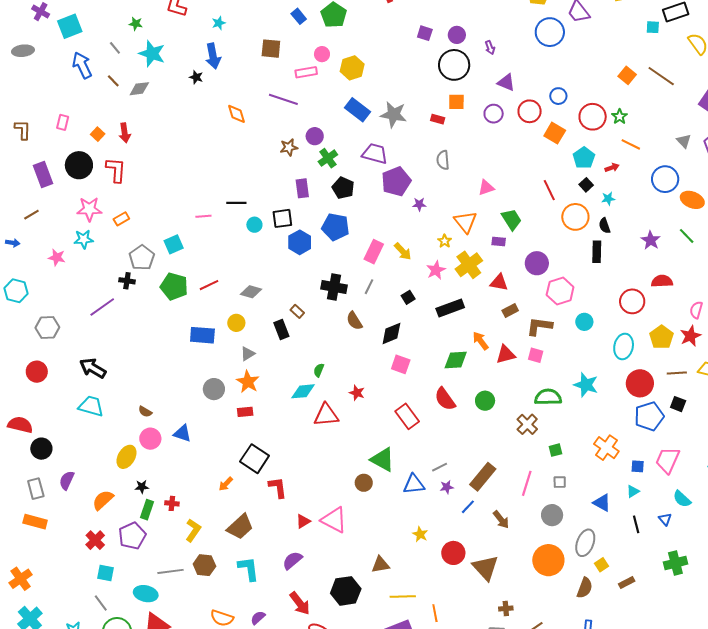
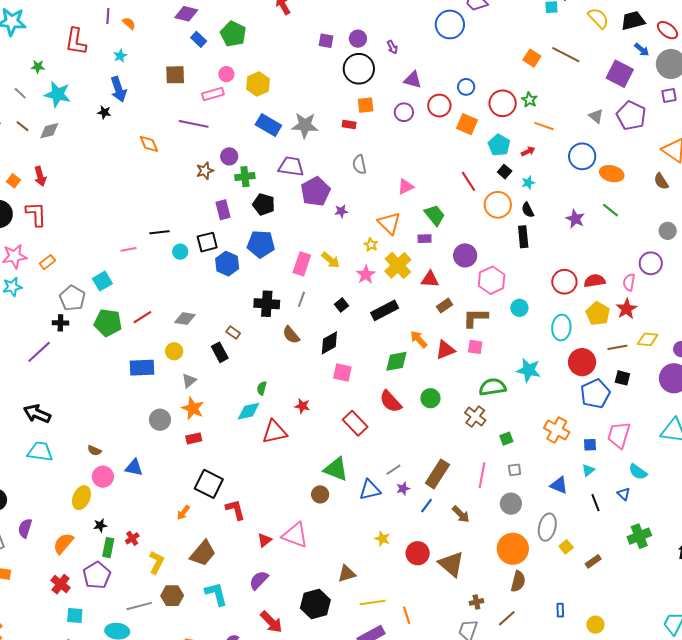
green cross: (328, 158) -> (245, 177), turned 36
red semicircle: (662, 281) -> (595, 281), moved
red cross: (172, 503) -> (132, 538), turned -32
brown semicircle: (585, 588) -> (518, 581), moved

